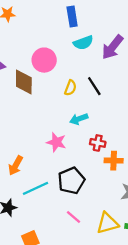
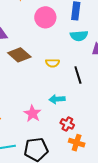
pink circle: (44, 60) -> (45, 17), moved
brown diamond: (24, 82) -> (19, 55), turned -65
yellow semicircle: (70, 88) -> (52, 63), moved, turned 56

